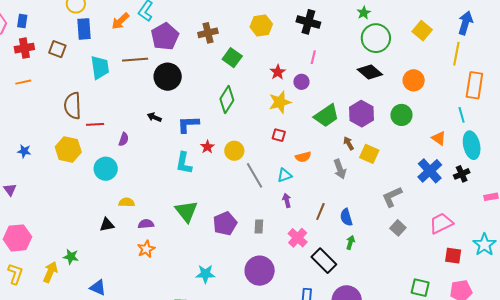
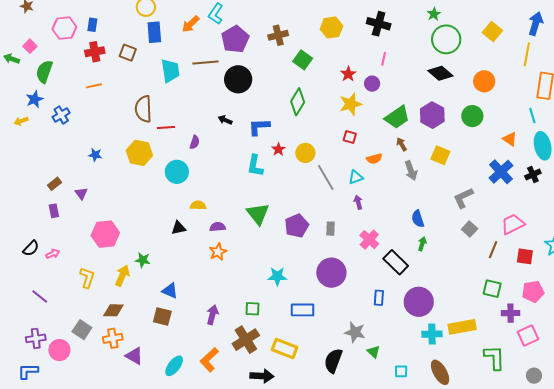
brown arrow: (349, 143) -> (402, 144), moved
brown line: (320, 211) -> (493, 250), moved
pink hexagon: (17, 238) -> (105, 234), moved

